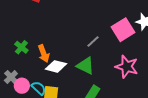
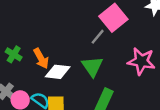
pink square: (123, 30) -> (113, 18), moved
green triangle: (85, 66) -> (92, 66), turned 36

